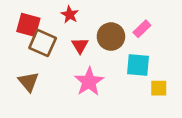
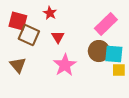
pink rectangle: (142, 29) -> (106, 24), size x1.6
brown circle: (111, 37) -> (99, 51), moved
cyan square: (138, 65) -> (114, 54), moved

